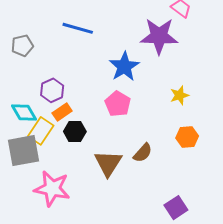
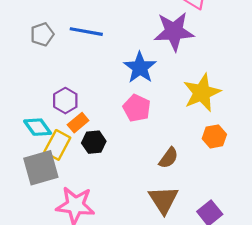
gray pentagon: (22, 46) -> (42, 34), moved
yellow star: (179, 95) -> (202, 93), size x1.8
brown triangle: (108, 163) -> (163, 200), moved

